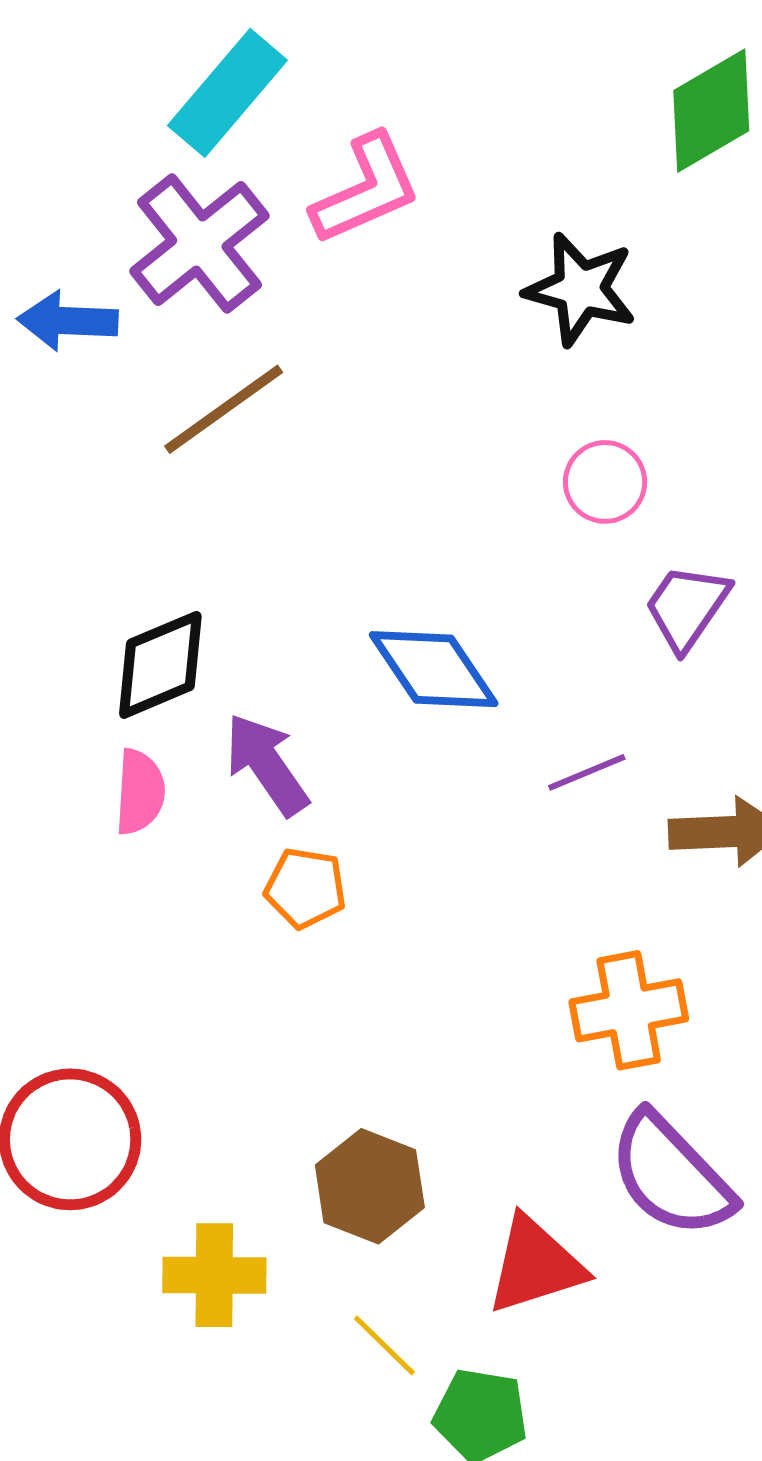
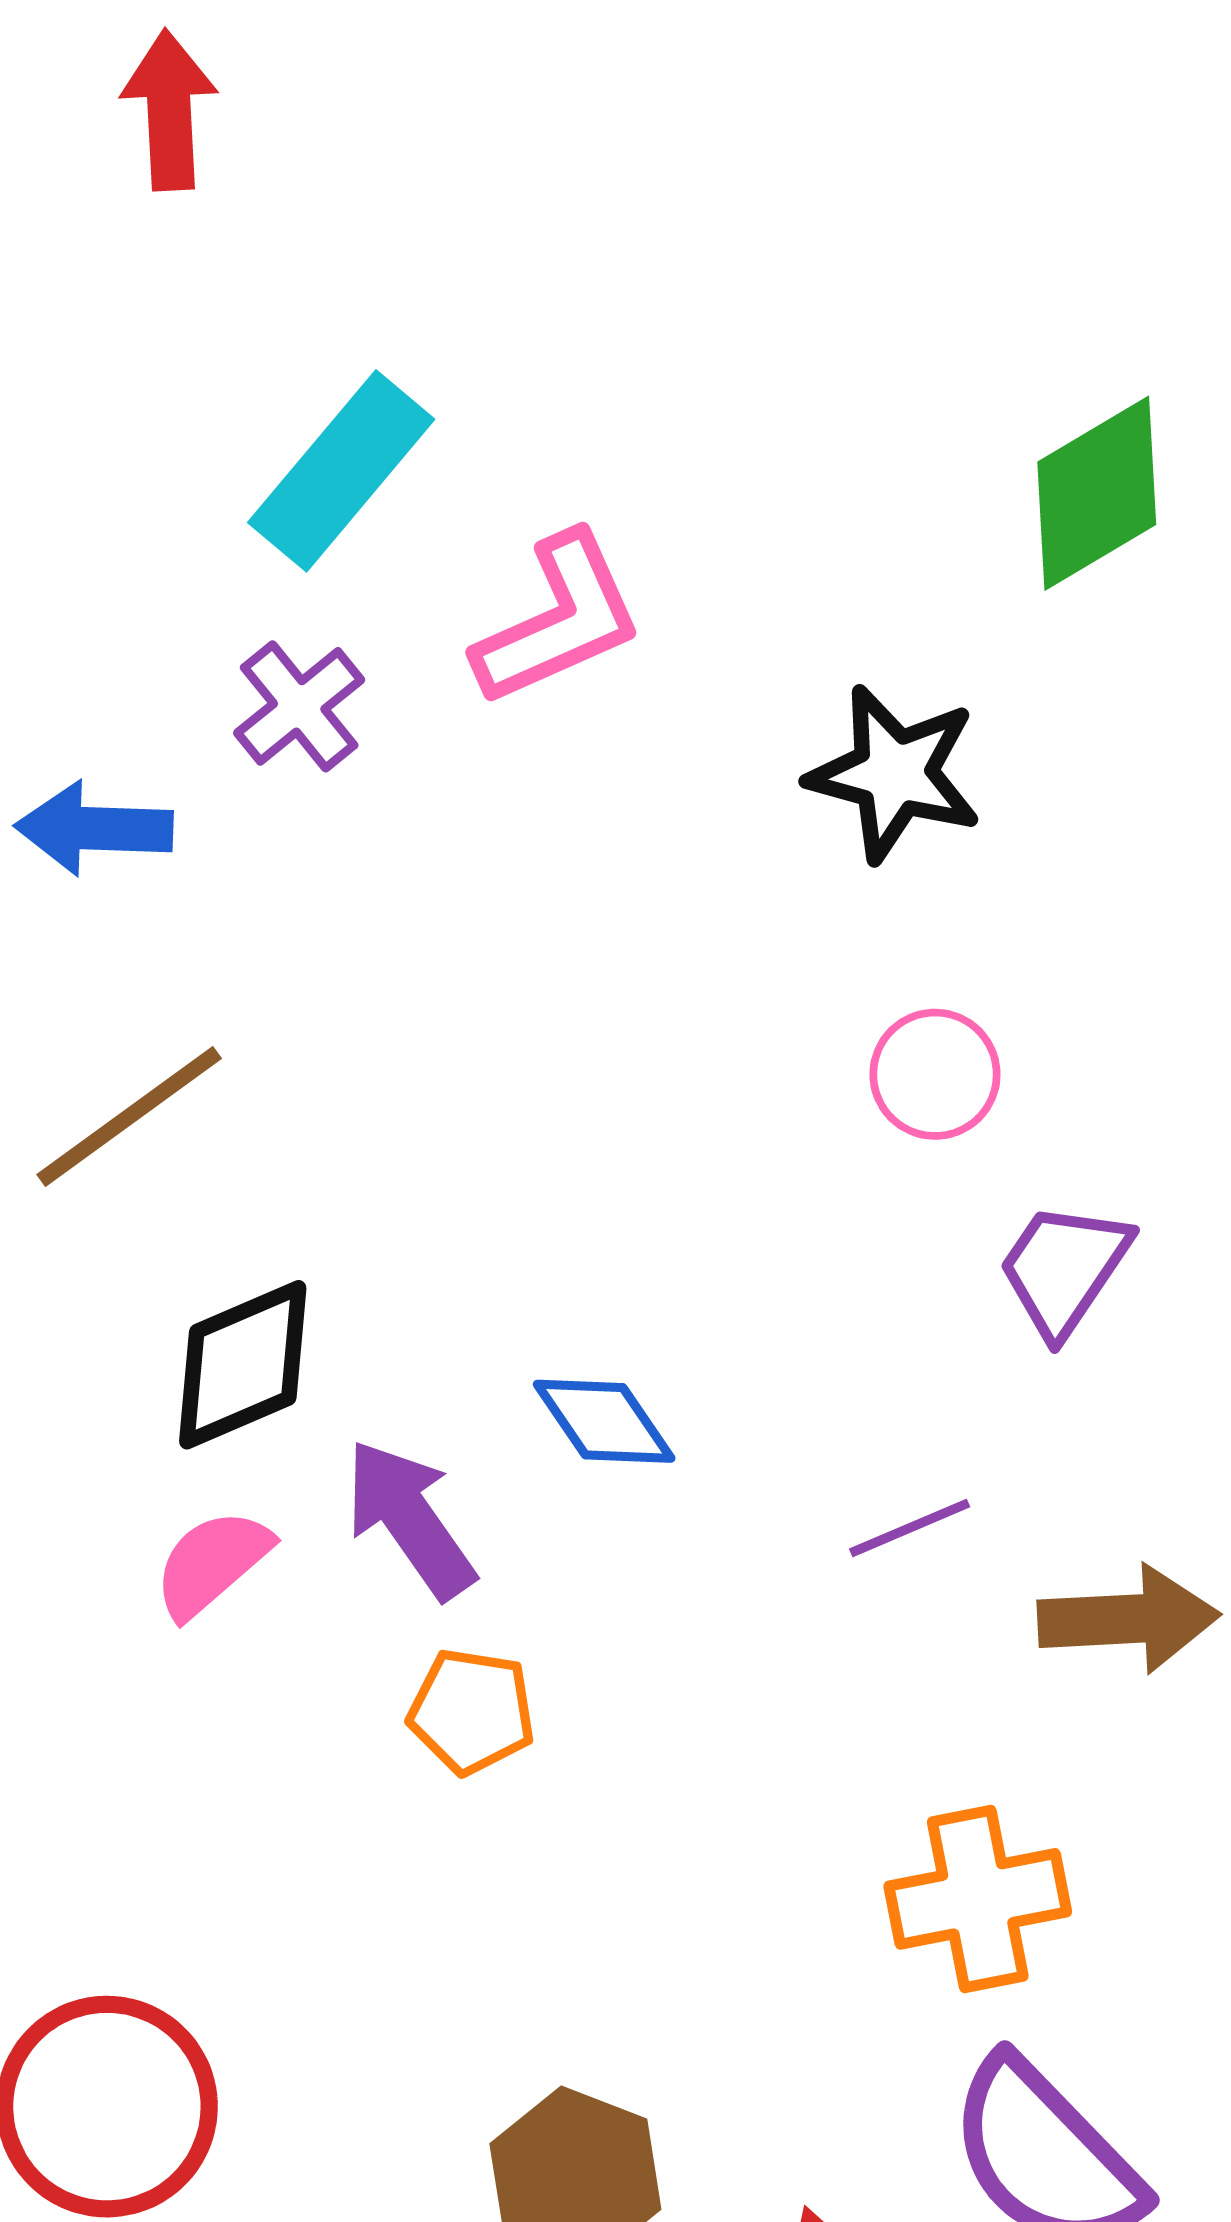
purple cross: (199, 243) -> (299, 706), size x0.6
brown line: (224, 409) -> (129, 1116), moved
blue diamond: (434, 669) -> (604, 1421), moved, size x0.7
pink semicircle: (140, 792) -> (212, 1563), turned -134

